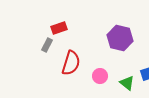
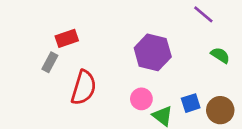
pink circle: (100, 76) -> (141, 99), moved

